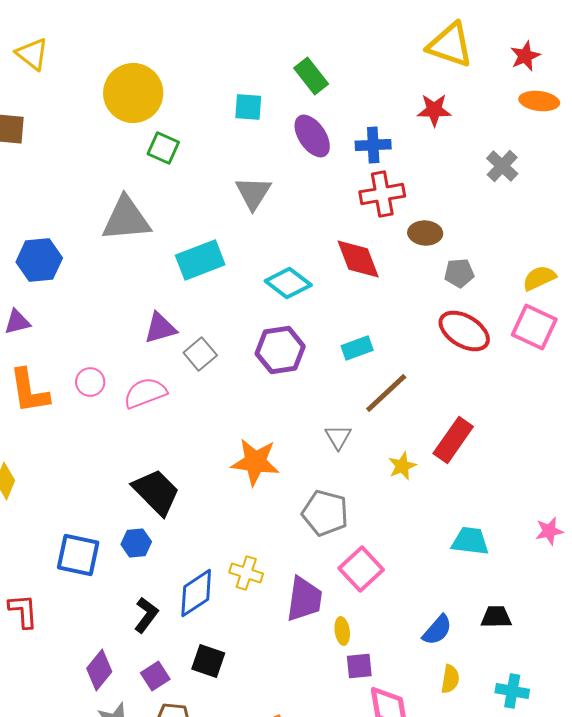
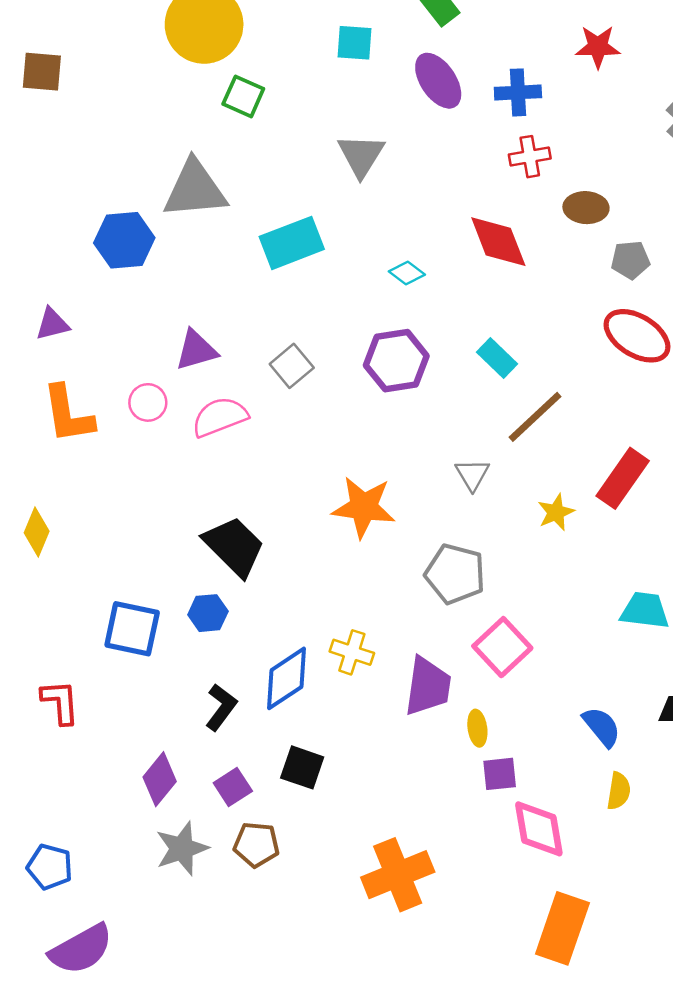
red cross: (382, 194) -> (530, 157), size x0.7
blue hexagon: (39, 260) -> (124, 240), moved
cyan diamond: (288, 283) -> (407, 273), size x0.6
purple triangle: (160, 328) -> (196, 350), moved
cyan rectangle: (357, 348) -> (497, 358), turned 64
blue semicircle: (437, 630) -> (602, 727), turned -80

